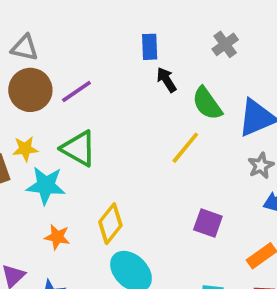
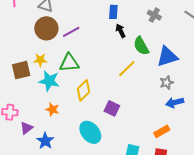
gray cross: (225, 44) -> (154, 15), turned -32
green triangle: (79, 148) -> (69, 63), turned -40
purple square: (208, 223) -> (112, 108), moved
yellow diamond: (110, 224) -> (83, 90), moved

